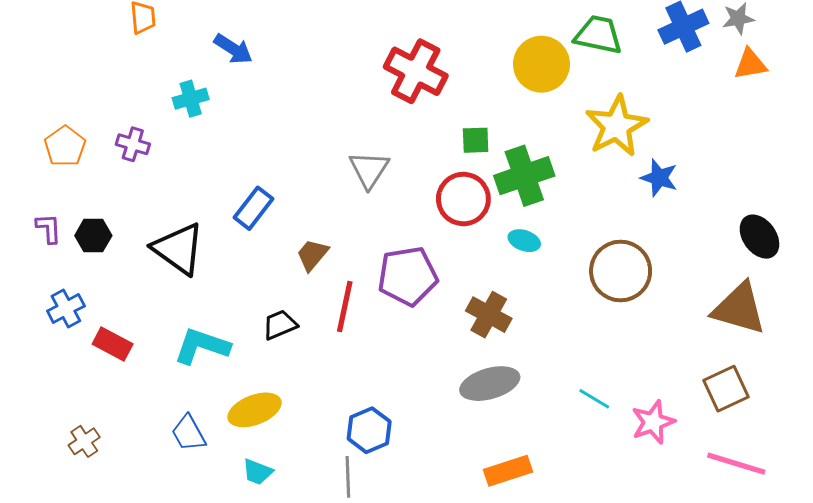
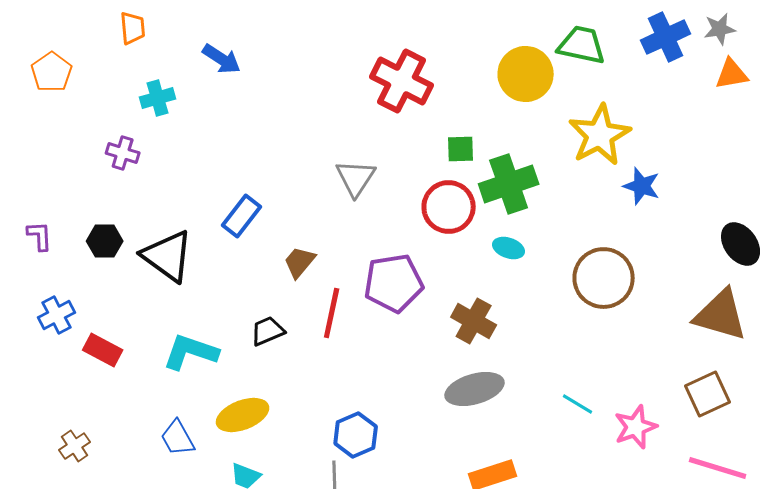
cyan cross: (191, 99) -> (158, 98), moved
orange pentagon: (65, 146) -> (52, 72), moved
black hexagon: (93, 236) -> (105, 241), moved

